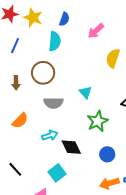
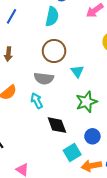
brown circle: (43, 73) -> (54, 51), moved
cyan arrow: (50, 135) -> (37, 101), moved, turned -105
cyan square: (57, 173) -> (72, 153), moved

